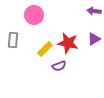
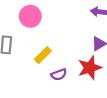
red star: (68, 43) -> (90, 68), moved, turned -30

